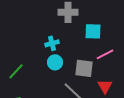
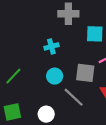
cyan circle: (55, 62) -> (55, 76), moved

